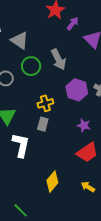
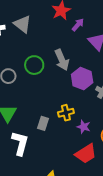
gray triangle: (20, 40) -> (22, 24), moved
purple hexagon: (77, 90) -> (82, 79), moved
yellow cross: (45, 103) -> (66, 113), moved

